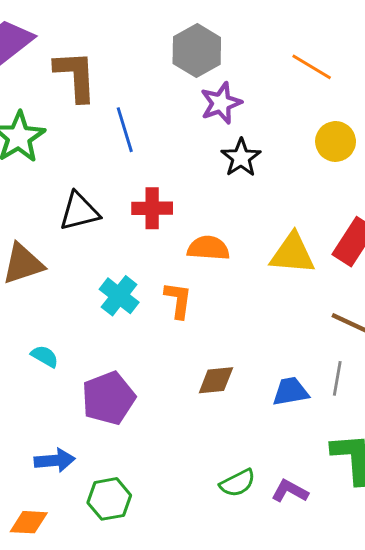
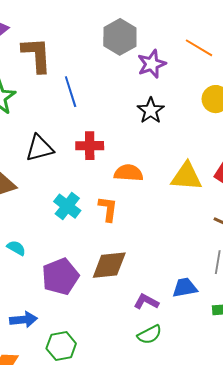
purple star: (221, 103) -> (152, 64), moved
brown diamond: (216, 380) -> (109, 265), moved, size x1.4
blue trapezoid: (291, 392) -> (185, 288), moved
purple L-shape: (290, 491) -> (146, 302), moved

